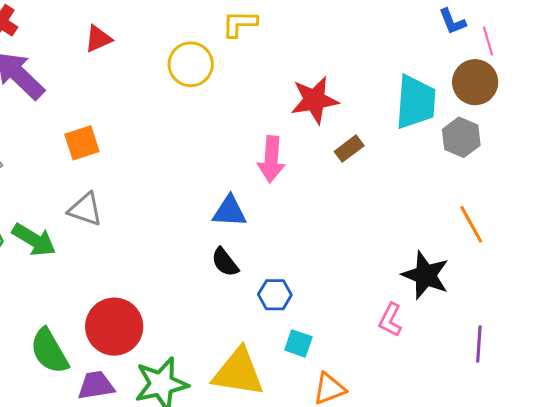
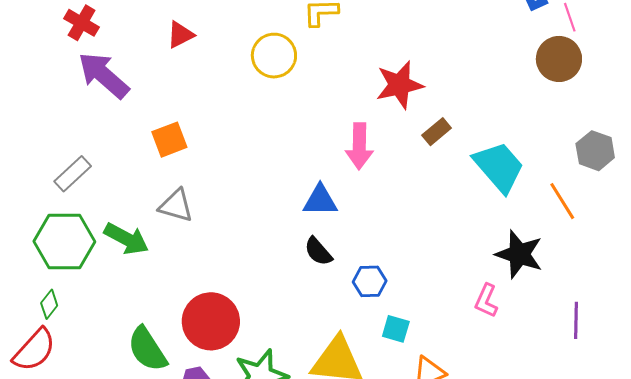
cyan trapezoid: (416, 102) -> (499, 167), moved, turned -42
gray hexagon: (461, 137) -> (595, 151), moved

